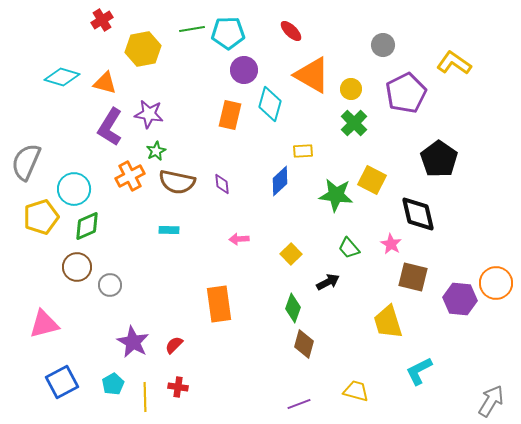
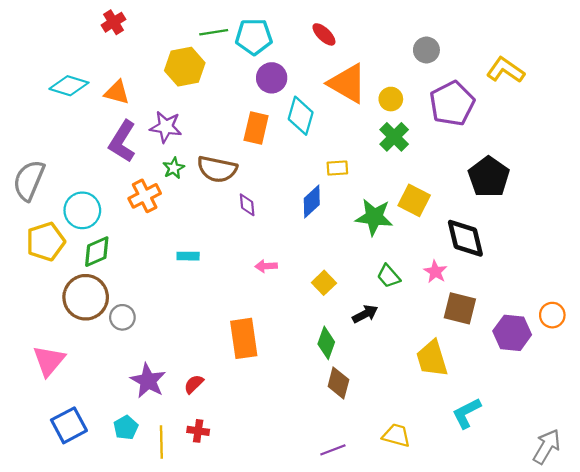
yellow hexagon: (143, 49) -> (185, 67), moved
brown semicircle: (177, 182) -> (217, 169), moved
brown circle: (77, 267) -> (86, 297), size x1.4
orange circle: (496, 283) -> (552, 315), size x0.7
pink triangle: (44, 324) -> (49, 361), turned -36

